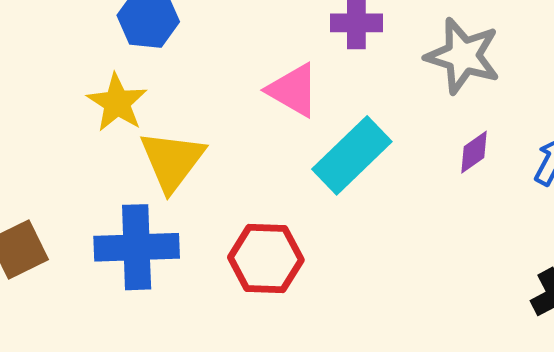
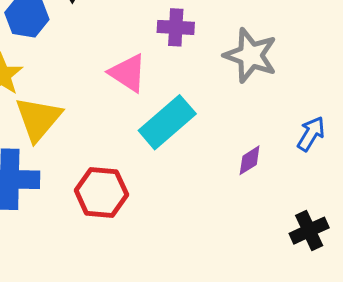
purple diamond: (474, 152) -> (250, 160), moved

